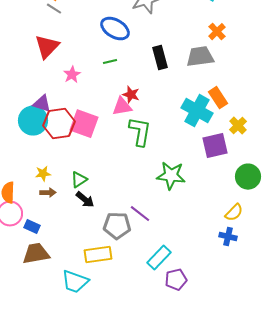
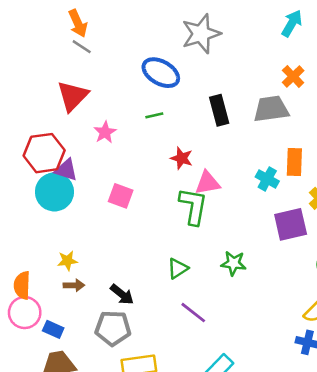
orange rectangle: (218, 98) -> (294, 162), turned 35
pink triangle: (122, 107) -> (208, 183), moved
cyan cross: (197, 111) -> (267, 179), size x0.6
red hexagon: (59, 124) -> (44, 153), moved
pink square: (84, 124) -> (121, 196), size x0.7
green star: (171, 176) -> (233, 263), size x0.7
green triangle: (79, 180) -> (178, 268), moved
gray pentagon: (117, 226) -> (113, 328), moved

